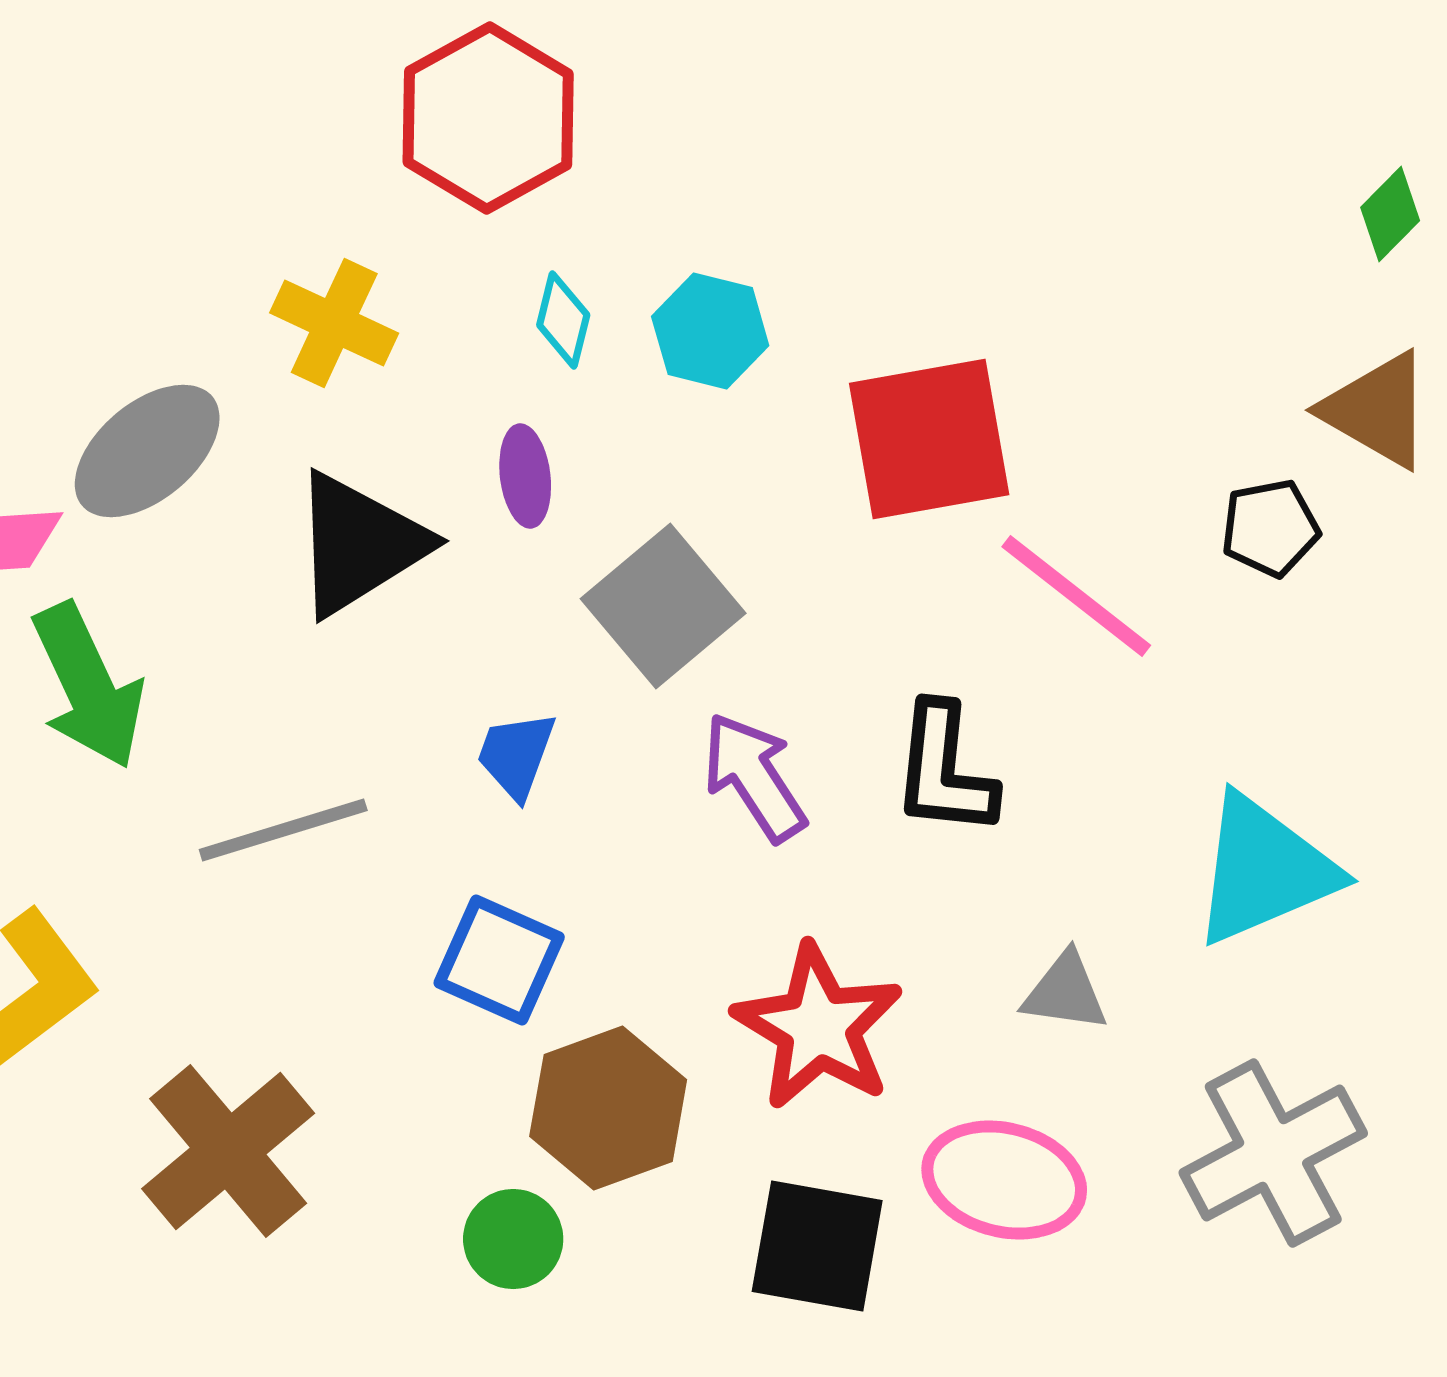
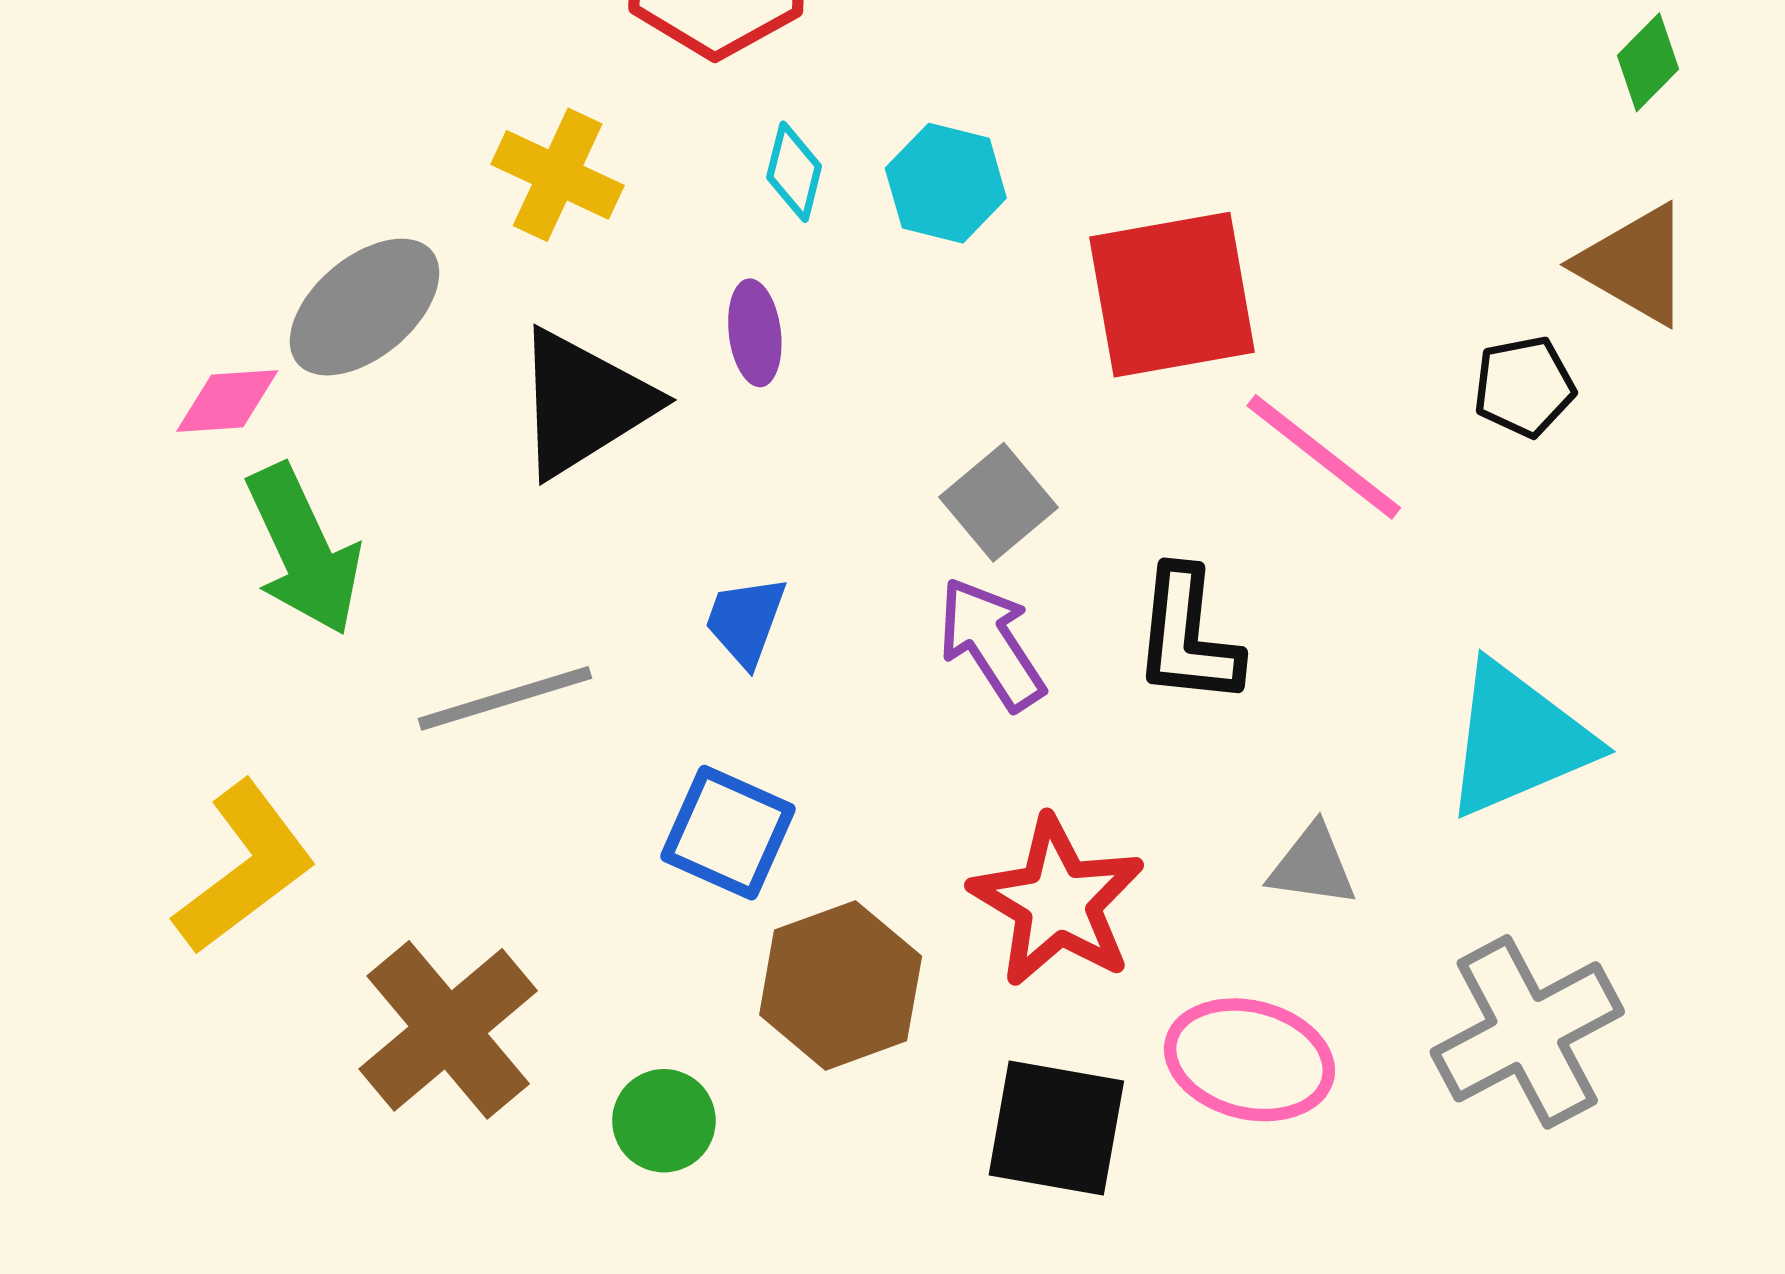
gray square: (663, 606) -> (999, 502), moved, size x0.7
green circle: (513, 1239) -> (664, 1121), moved

